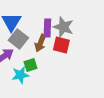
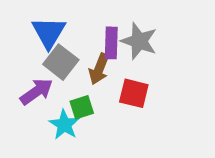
red square: (61, 45) -> (134, 93), moved
cyan star: (20, 75) -> (64, 125), turned -30

